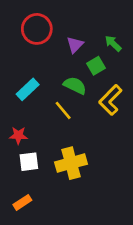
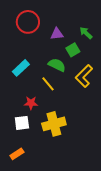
purple triangle: (75, 45) -> (57, 34), turned 40
red star: (18, 135) -> (31, 103), moved

